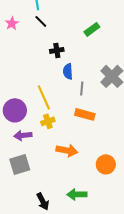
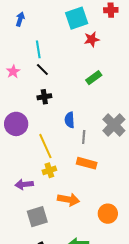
black cross: (57, 50) -> (44, 97), moved
purple circle: (15, 110) -> (16, 124), moved
gray square: (20, 164) -> (37, 217), moved

